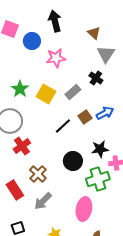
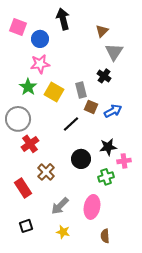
brown triangle: (94, 33) -> (102, 31), turned 32
pink star: (56, 58) -> (40, 64), moved
gray rectangle: (73, 92) -> (81, 90), turned -63
brown square: (85, 117) -> (91, 107), moved, turned -32
green cross: (98, 179) -> (106, 177), size x0.7
gray arrow: (43, 201) -> (60, 206), moved

